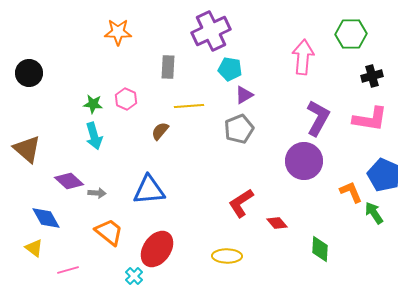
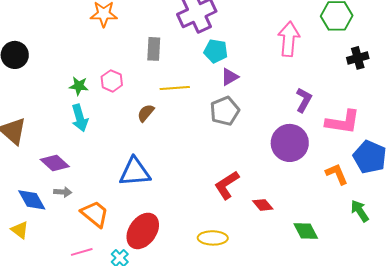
purple L-shape: (318, 118) -> (304, 100), size x0.7
pink L-shape: (370, 119) -> (343, 122), moved
gray arrow: (97, 193) -> (63, 192), moved
green arrow: (374, 213) -> (360, 211), moved
green diamond: (320, 249) -> (306, 231), turned -32
pink line: (68, 270) -> (82, 252), moved

